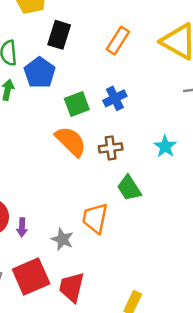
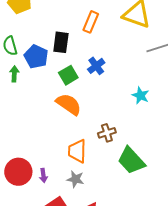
black rectangle: (59, 35) -> (61, 42), moved
brown cross: (111, 148) -> (107, 133), moved
green trapezoid: (129, 188) -> (131, 161), moved, size x1.4
orange trapezoid: (95, 218) -> (77, 151), moved

